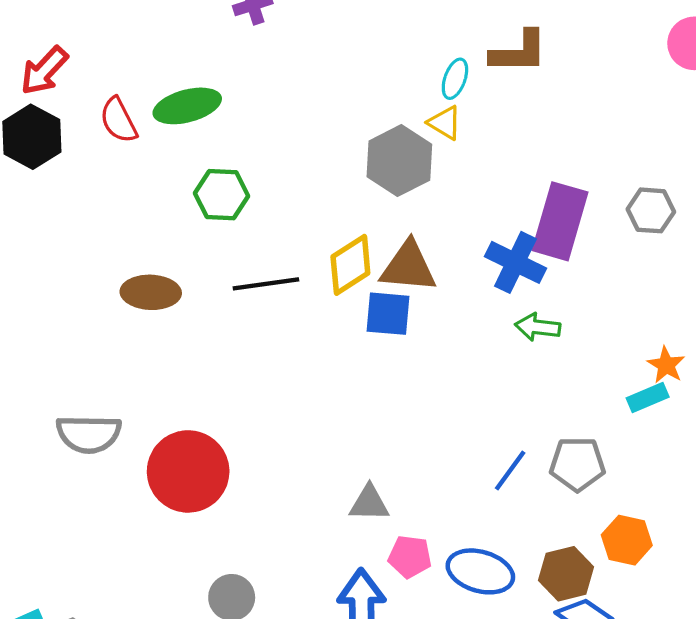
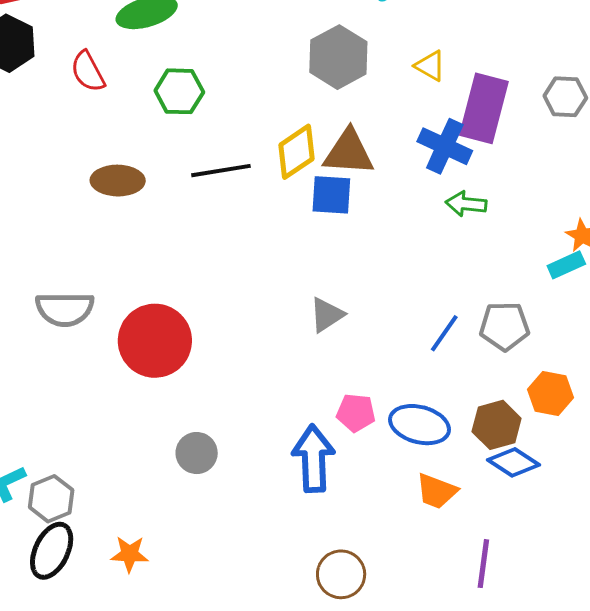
red semicircle: (118, 120) -> (88, 72), moved
yellow triangle: (445, 123) -> (430, 66), moved
gray triangle: (369, 503) -> (327, 315), moved, turned -33

